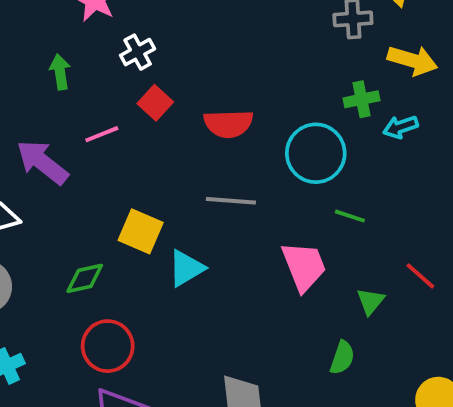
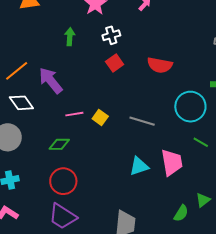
red semicircle: (228, 124) -> (160, 65), moved
pink line: (102, 134) -> (74, 114), moved
yellow square: (141, 231) -> (100, 118), moved, size x0.7
cyan triangle: (186, 268) -> (139, 166), moved
green triangle: (370, 301) -> (203, 200), moved

